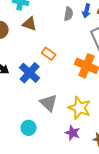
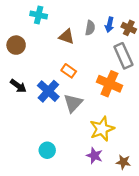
brown triangle: (30, 24) -> (67, 36), moved
gray triangle: (49, 103) -> (73, 103), moved, turned 30
yellow star: (80, 108) -> (102, 129), turned 30

